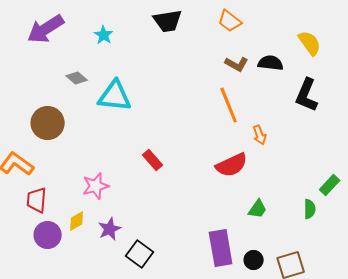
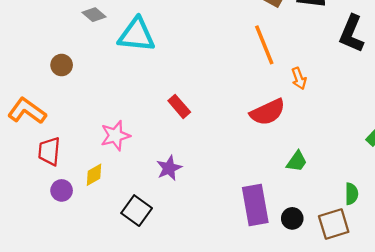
brown circle: (48, 123) -> (62, 65), size x0.6
green semicircle: (310, 209) -> (352, 194), moved
purple star: (110, 229) -> (169, 168), moved
purple circle: (48, 235) -> (62, 190), size x0.7
black square: (140, 254) -> (137, 211), moved

